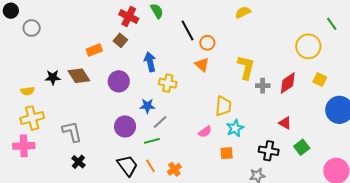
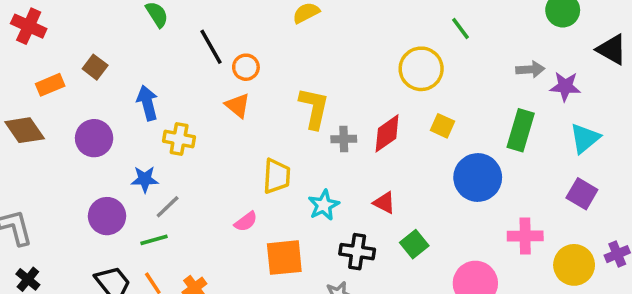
red cross: (129, 17) -> (29, 26), moved
cyan star: (235, 128) -> (324, 205), moved
orange square: (227, 153) -> (284, 258), size x1.6

